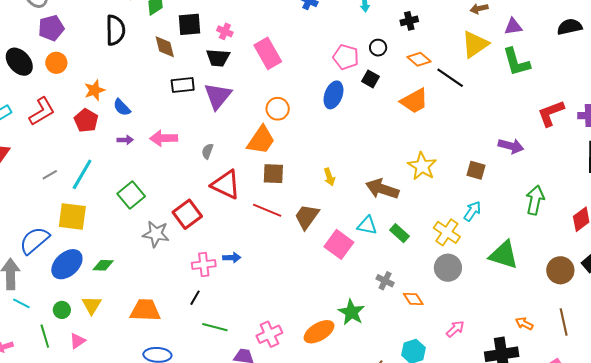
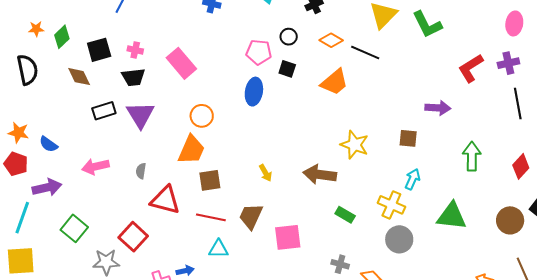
orange star: (95, 90) -> (18, 133), turned -30
purple arrow: (125, 140) -> (47, 187), moved, size x1.8
cyan triangle: (367, 225) -> (218, 249), moved
pink square: (339, 244) -> (288, 237), turned -32

